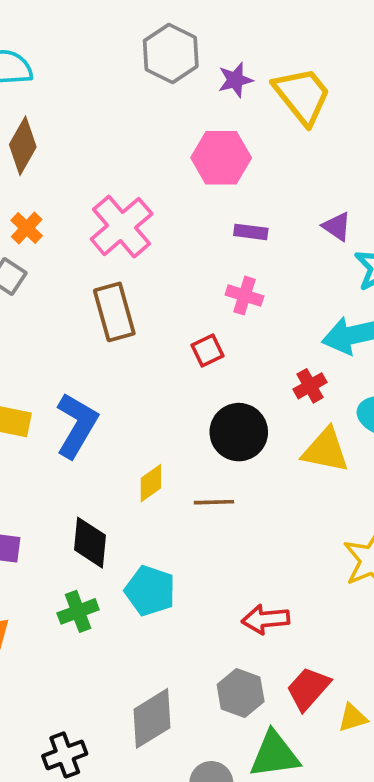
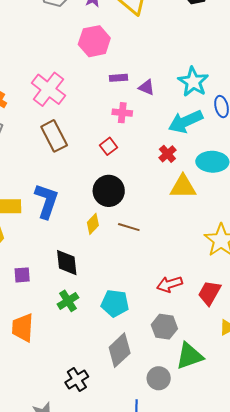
purple triangle: (337, 226) -> (146, 87), moved
black circle: (239, 432) -> (109, 191), moved
brown line: (214, 502) -> (129, 227), turned 30
cyan pentagon: (150, 591) -> (115, 303), moved
red trapezoid: (308, 689) -> (210, 293), moved

